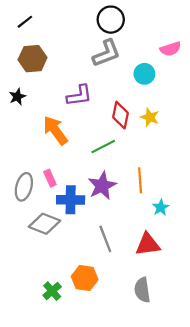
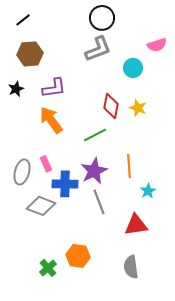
purple L-shape: (79, 96) -> (54, 88), moved
gray line: (105, 239) -> (99, 202), moved

